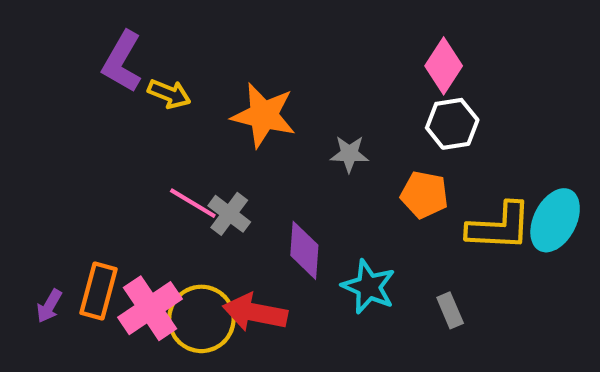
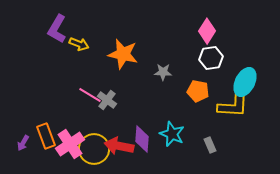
cyan ellipse: (555, 220) -> (245, 82), moved
purple diamond: (304, 250) -> (142, 139), moved
orange rectangle: (99, 291) -> (46, 136), turned -35

